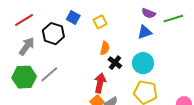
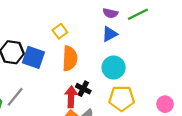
blue square: (73, 18) -> (33, 57), moved, size x1.5
orange semicircle: (105, 48) -> (70, 59), size x1.6
black cross: (115, 63) -> (83, 89), moved

